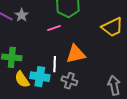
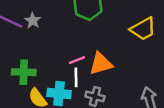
pink line: (54, 28) -> (77, 60), moved

